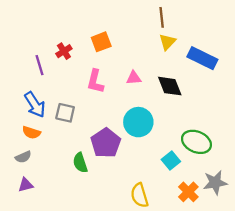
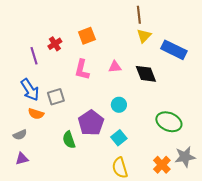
gray square: (65, 113) -> (56, 97), turned -30
cyan circle: (138, 122) -> (119, 105), size x0.6
orange semicircle: (31, 133) -> (36, 114), moved
cyan square: (171, 160) -> (119, 138), moved

